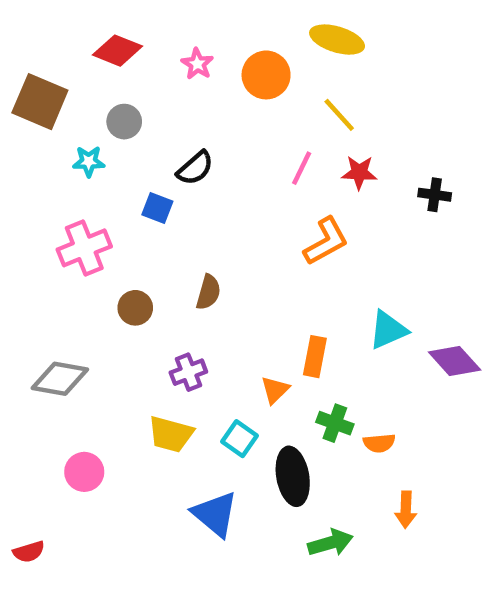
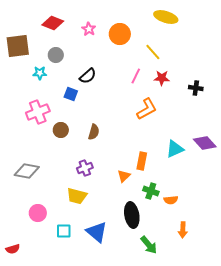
yellow ellipse: (337, 40) -> (166, 17), moved
brown square: (40, 102) -> (18, 46), turned -30
brown circle: (135, 308) -> (61, 130), moved
purple diamond: (455, 361) -> (205, 143), moved
cyan square: (239, 439) -> (64, 231), moved, turned -35
green arrow: (330, 543) -> (149, 245), turned 66

